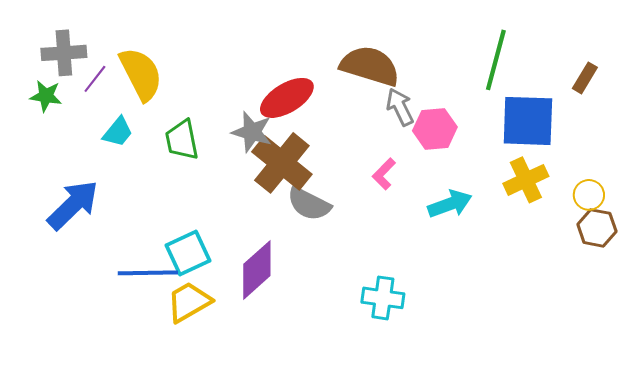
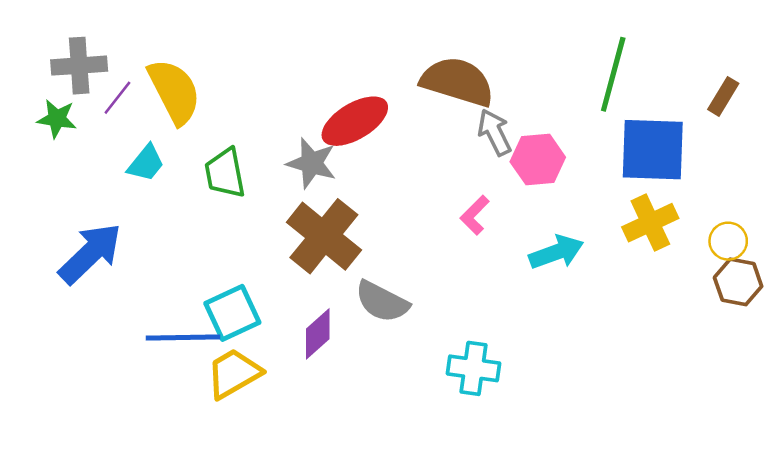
brown cross: (282, 163) -> (324, 236), moved
gray semicircle: (309, 204) -> (382, 302), moved
purple diamond: (257, 270) -> (318, 334), size x0.7

